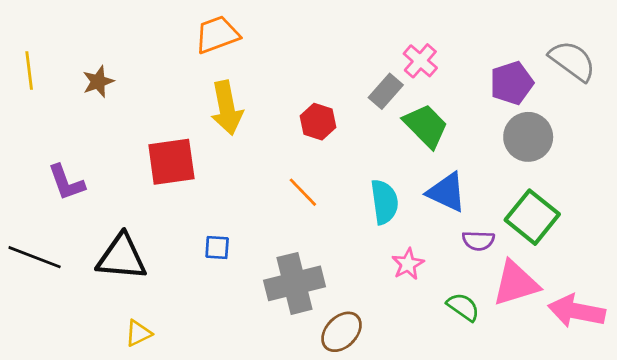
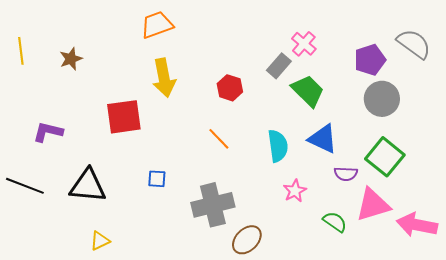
purple L-shape: (66, 183) -> (48, 132), turned 124

